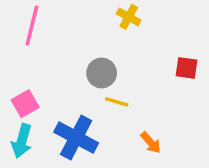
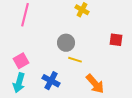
blue cross: (76, 138) -> (51, 81), size x0.7
orange arrow: (151, 143) -> (95, 84), size x1.5

